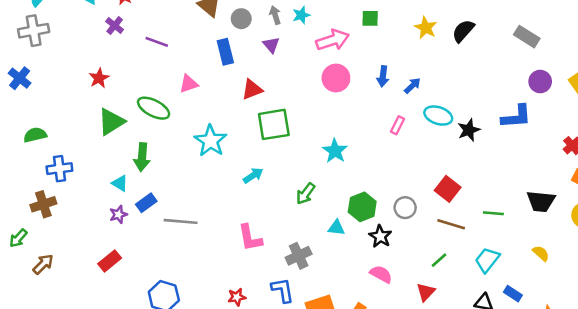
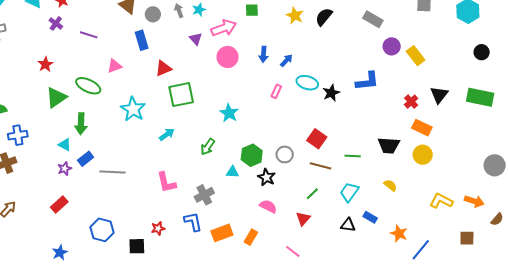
purple triangle: (271, 45) -> (196, 39), moved
purple circle: (540, 81) -> (392, 46), moved

